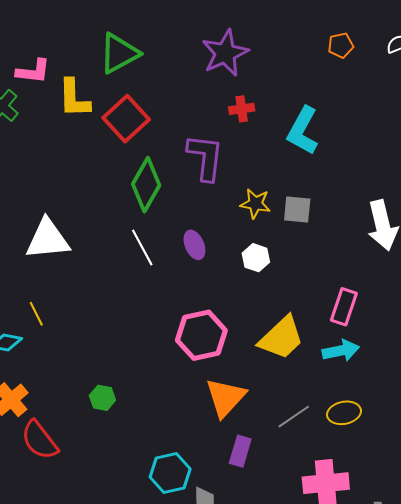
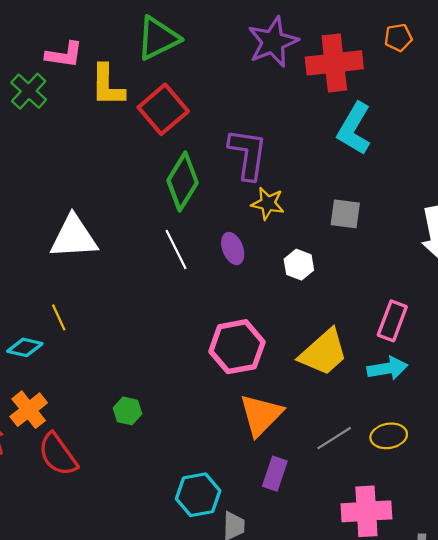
red cross: (242, 109) -> (334, 63), moved, size x2.0
yellow star: (255, 204) -> (268, 203), moved

